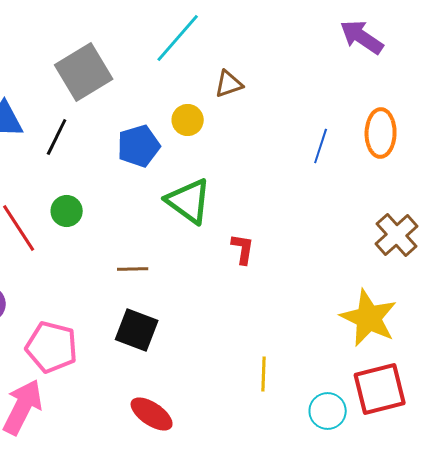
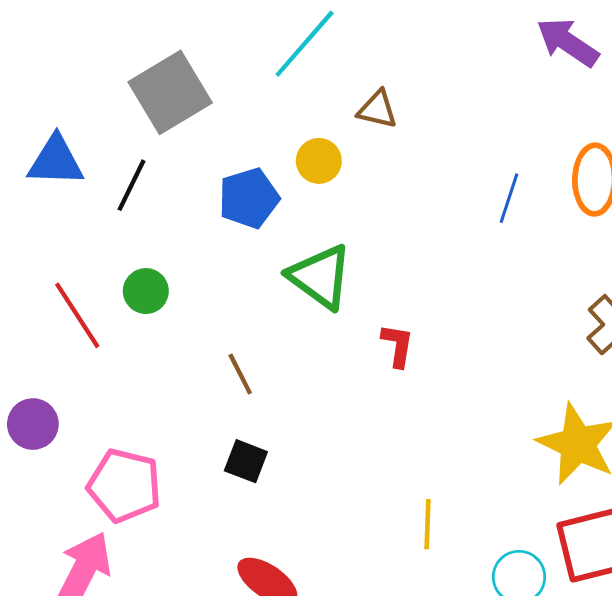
brown triangle: (229, 84) -> (377, 109), turned 32
brown line: (133, 269) -> (240, 374), turned 64
black square: (137, 330) -> (246, 461), size x0.7

